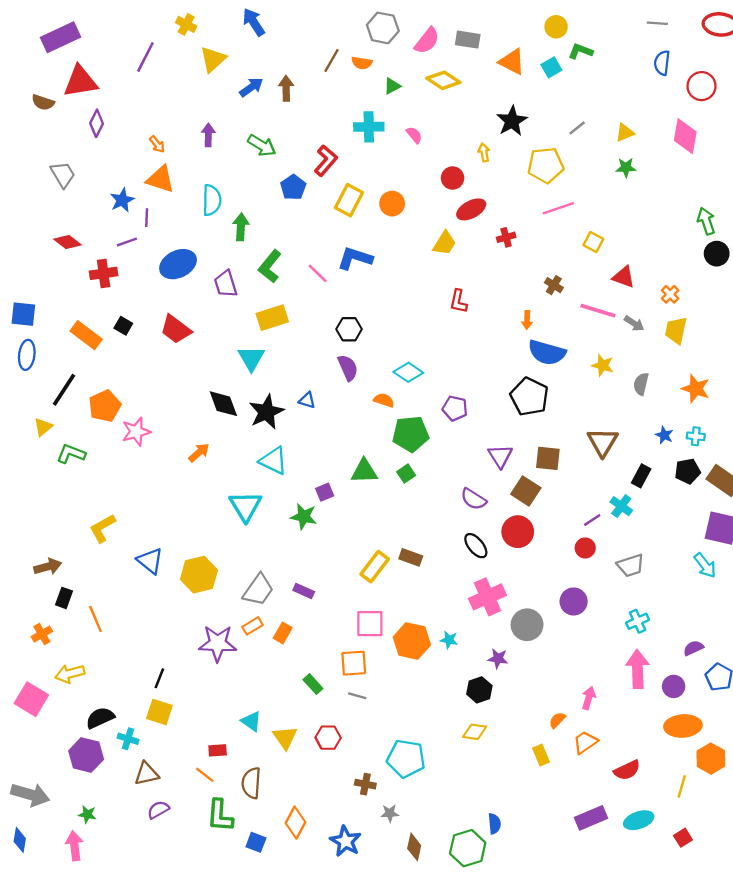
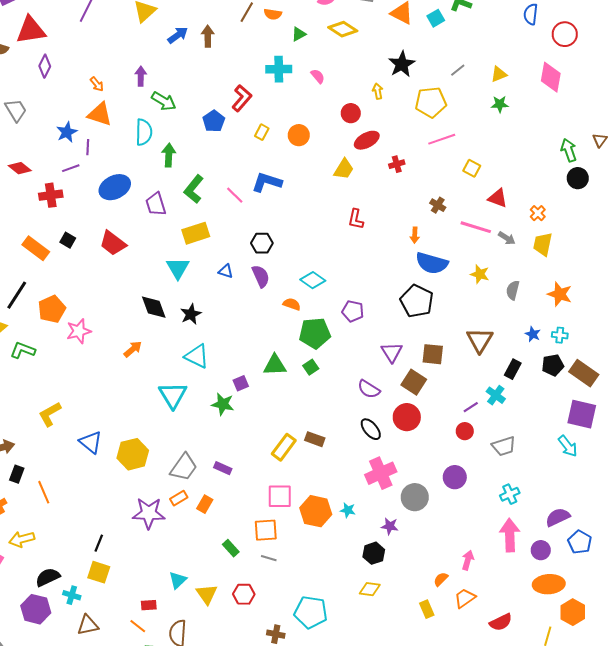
green arrow: (262, 145) -> (164, 101), moved
yellow rectangle: (349, 200) -> (262, 132), size x0.6
blue triangle: (307, 400) -> (226, 271), moved
black star: (266, 412) -> (191, 314), size x0.7
purple semicircle: (693, 648) -> (558, 517), size x1.4
cyan triangle: (251, 721) -> (178, 580), turned 42

